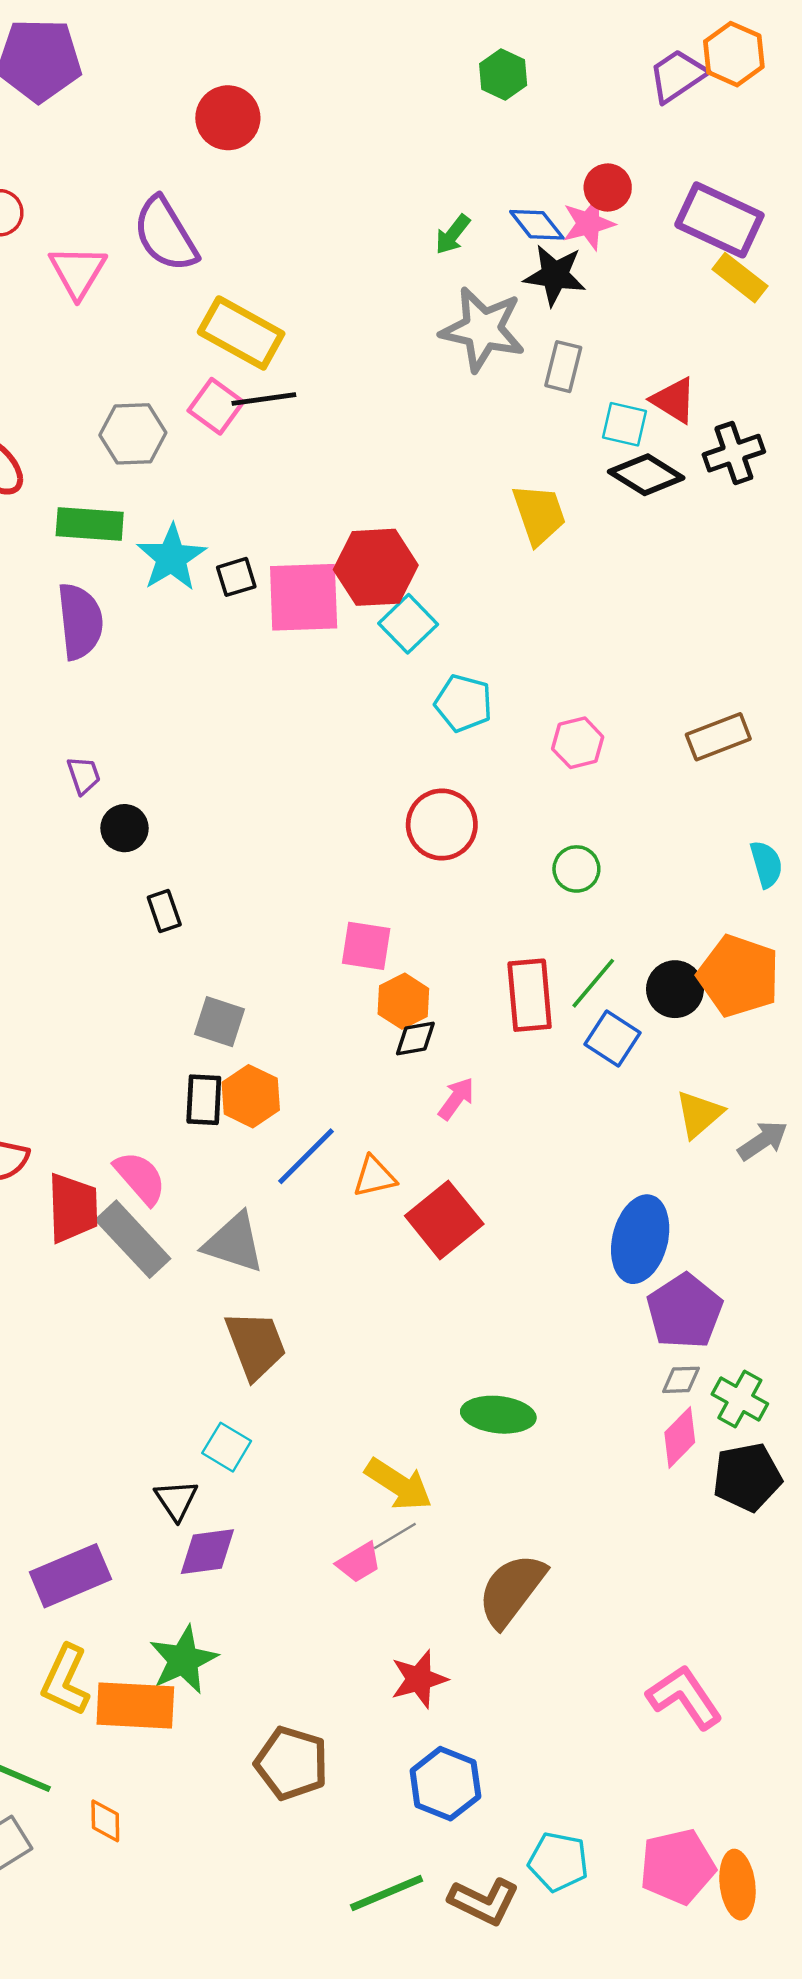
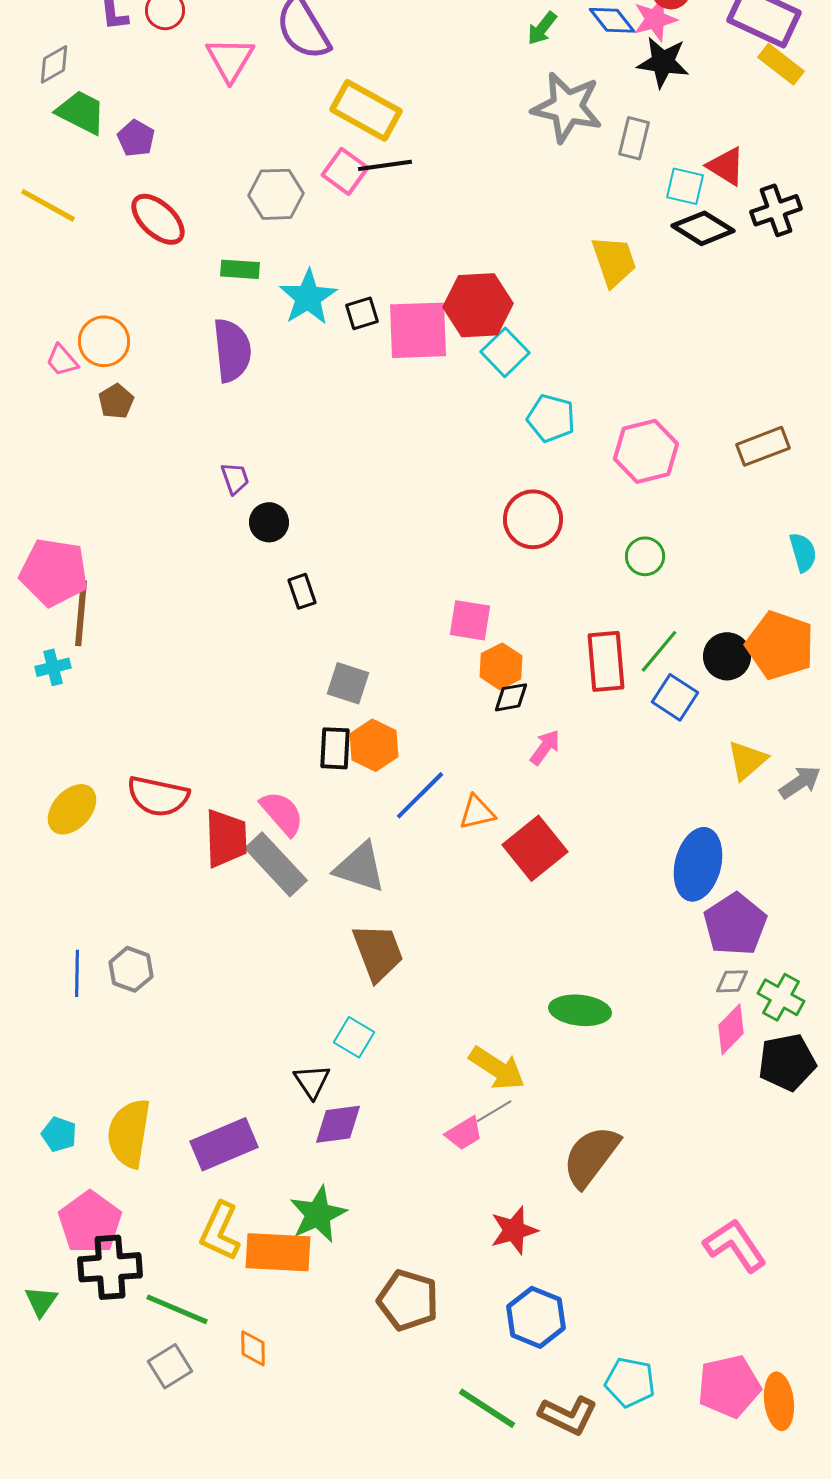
black star: (555, 275) -> (663, 62), moved
green rectangle: (90, 524) -> (240, 269), size x0.7
pink hexagon: (578, 743) -> (646, 451), size x1.5
green line: (387, 1893) -> (487, 1408), turned 56

